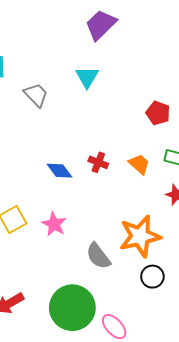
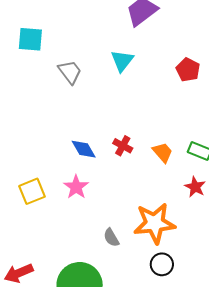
red pentagon: (158, 113) -> (188, 70), moved
pink star: (54, 224) -> (76, 187), moved
gray semicircle: (98, 256) -> (111, 238), size x0.7

